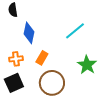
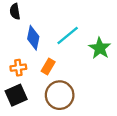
cyan line: (75, 31) -> (68, 36), moved
green star: (87, 65) -> (100, 48), moved

